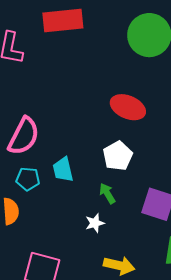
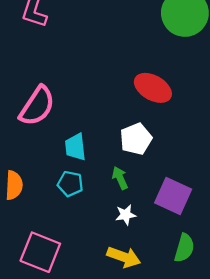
cyan pentagon: (28, 179) -> (70, 184), moved
white star: (95, 223) -> (126, 215), moved

